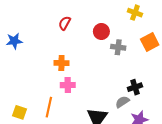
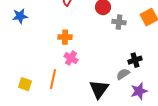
pink cross: (68, 85) -> (71, 58), turned 32

